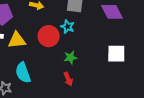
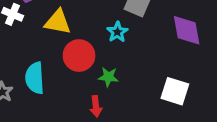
red circle: (49, 36) -> (79, 56), moved
yellow triangle: (17, 40) -> (58, 22), moved

